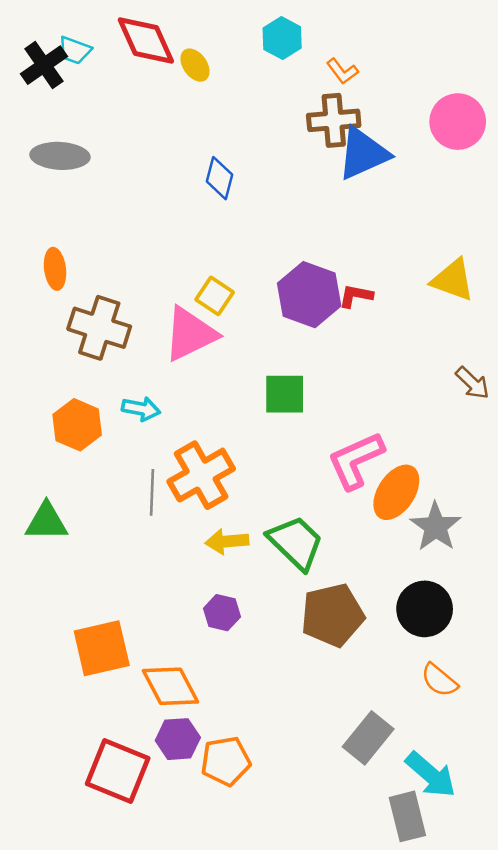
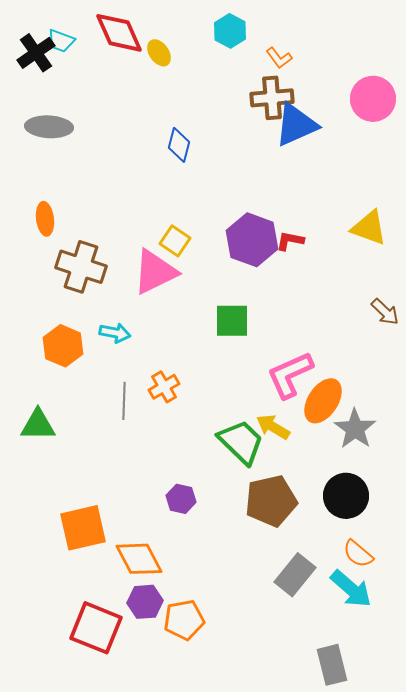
orange cross: (201, 475) -> (164, 387), size x0.6
yellow arrow: (227, 541) -> (273, 427), moved, turned 36
gray rectangle: (368, 738) -> (295, 575), moved
cyan arrow: (431, 775) -> (351, 589), moved

